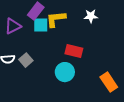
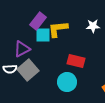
purple triangle: (13, 26) -> (22, 49), moved
gray square: (26, 60) -> (28, 70), size x1.5

